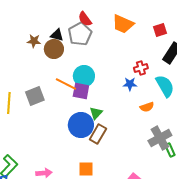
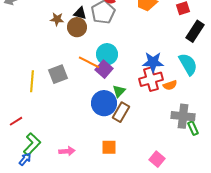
red cross: (141, 68) -> (151, 79), moved, size x1.6
blue star: (130, 84) -> (153, 62), size x1.5
purple square: (81, 91) -> (104, 69), turned 30
gray cross: (160, 138) -> (183, 116), turned 35

